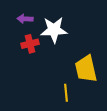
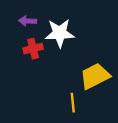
yellow trapezoid: (86, 69) -> (95, 76), turned 76

